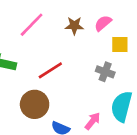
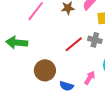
red line: (50, 70) -> (74, 44), moved

